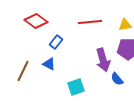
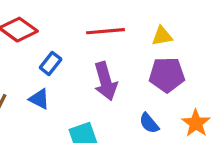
purple arrow: (103, 60) -> (105, 81), moved

